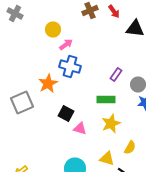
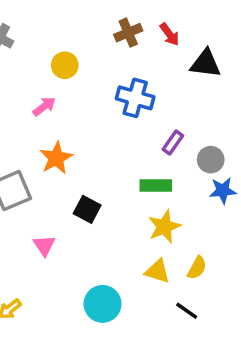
pink arrow: (66, 44) -> (44, 106), moved
blue cross: (70, 66) -> (135, 98), moved
pink triangle: (80, 128) -> (44, 246), moved, turned 40
yellow triangle: (107, 158) -> (157, 271), moved

